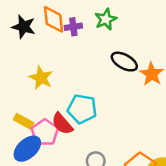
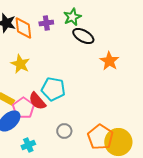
orange diamond: (53, 19) -> (23, 28), moved
black ellipse: (124, 62) -> (83, 36), moved

